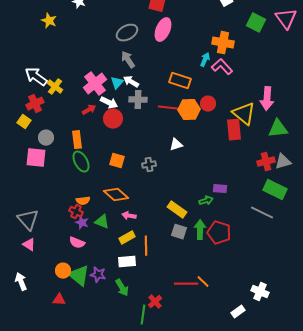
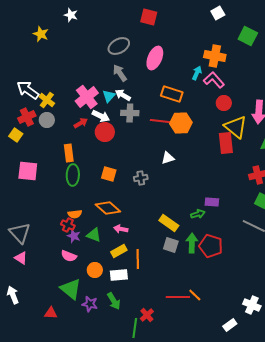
pink ellipse: (163, 30) -> (155, 58), moved
red circle: (208, 104) -> (224, 103), moved
gray circle: (46, 138) -> (47, 120), moved
green ellipse: (81, 162) -> (73, 175), turned 30
orange circle: (63, 271) -> (95, 270), moved
purple star: (98, 275) -> (90, 304), moved

